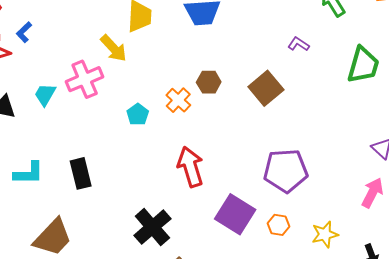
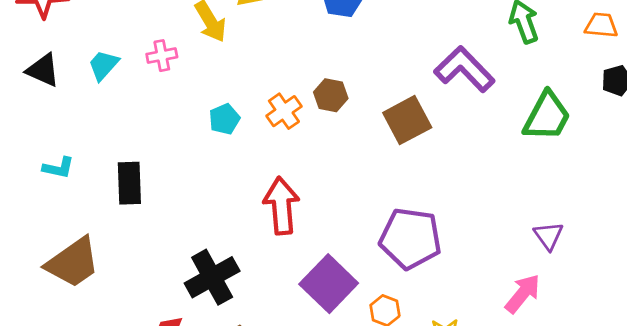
purple L-shape: (298, 44) -> (464, 69), size x2.0
pink cross: (85, 79) -> (162, 56), size x0.6
cyan L-shape: (29, 173) -> (58, 168), size x0.7

